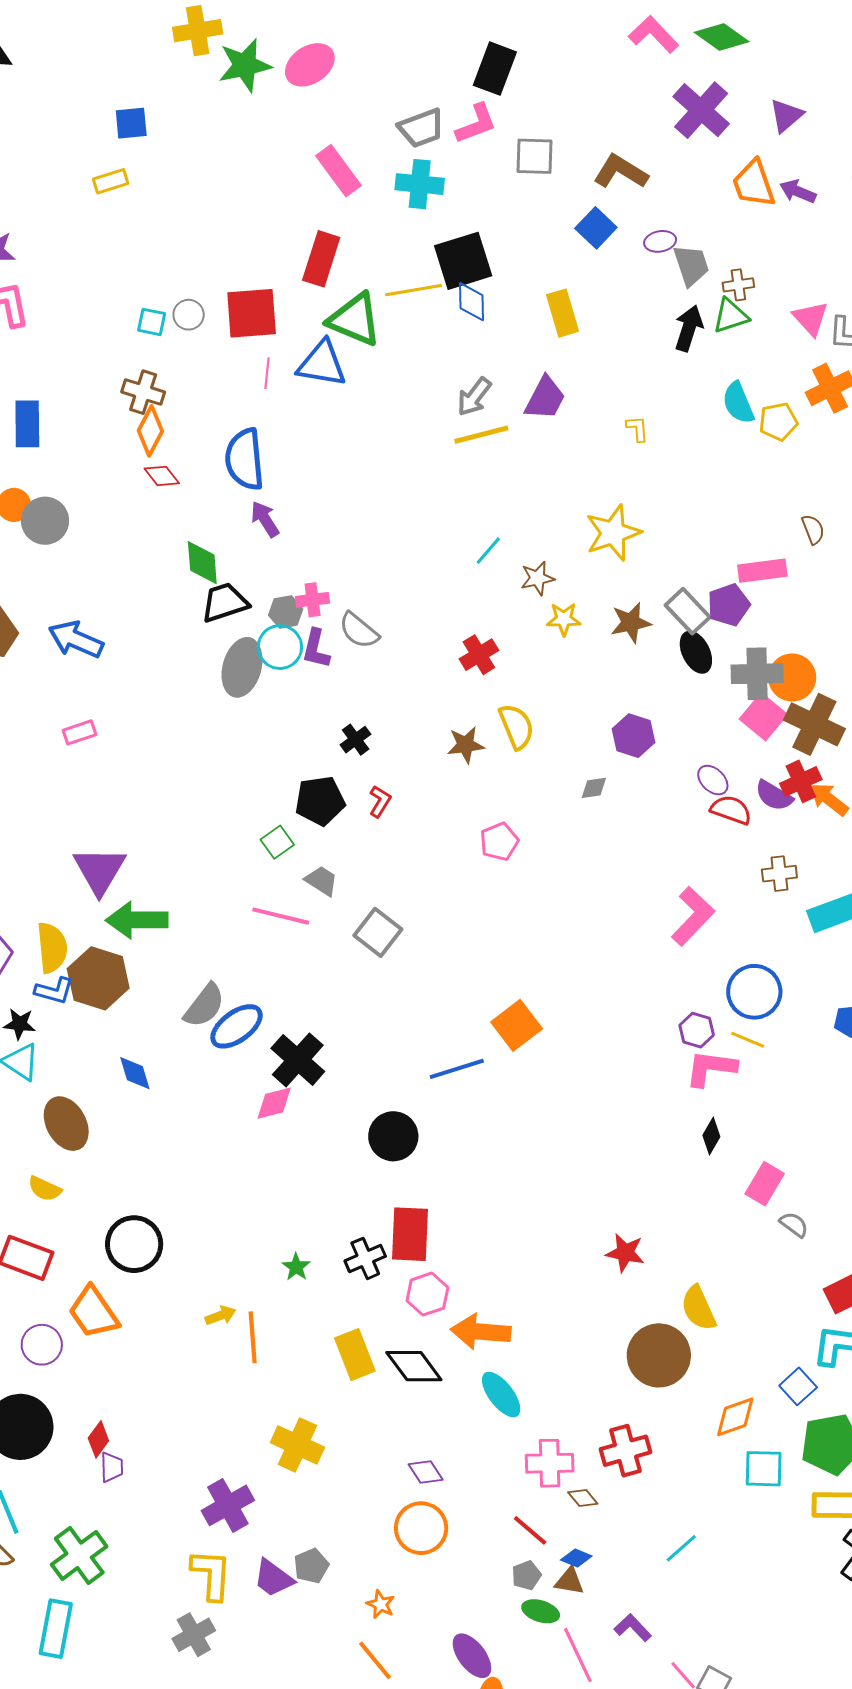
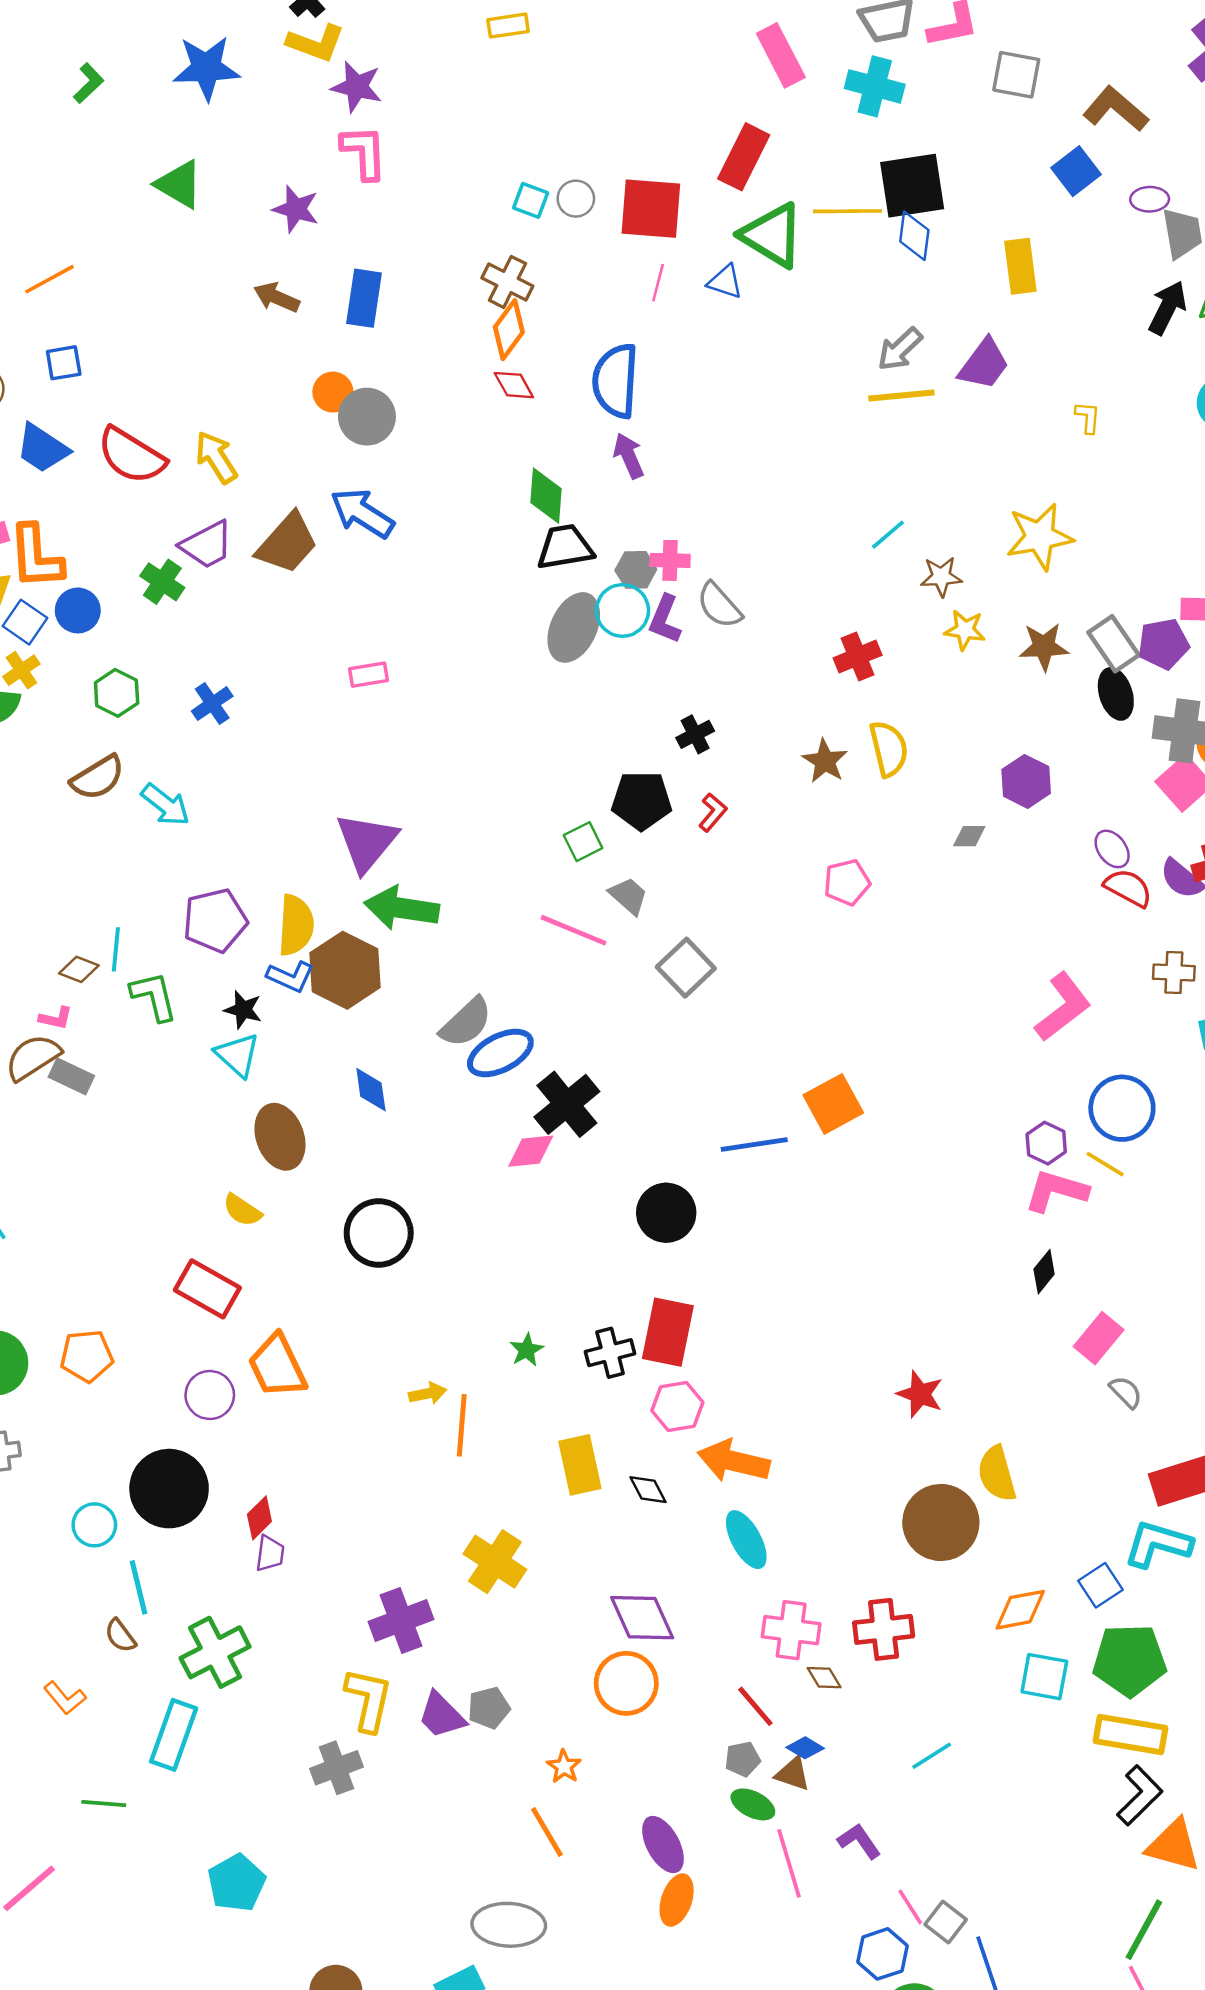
blue triangle: (322, 364) -> (725, 282), size x0.6
blue arrow: (76, 639) -> (362, 513), moved
brown star: (466, 745) -> (825, 761), turned 30
black circle: (134, 1244) -> (379, 1233), moved
black diamond: (414, 1366) -> (648, 1490), size x0.6
purple diamond: (426, 1472) -> (642, 1618), size x1.6

